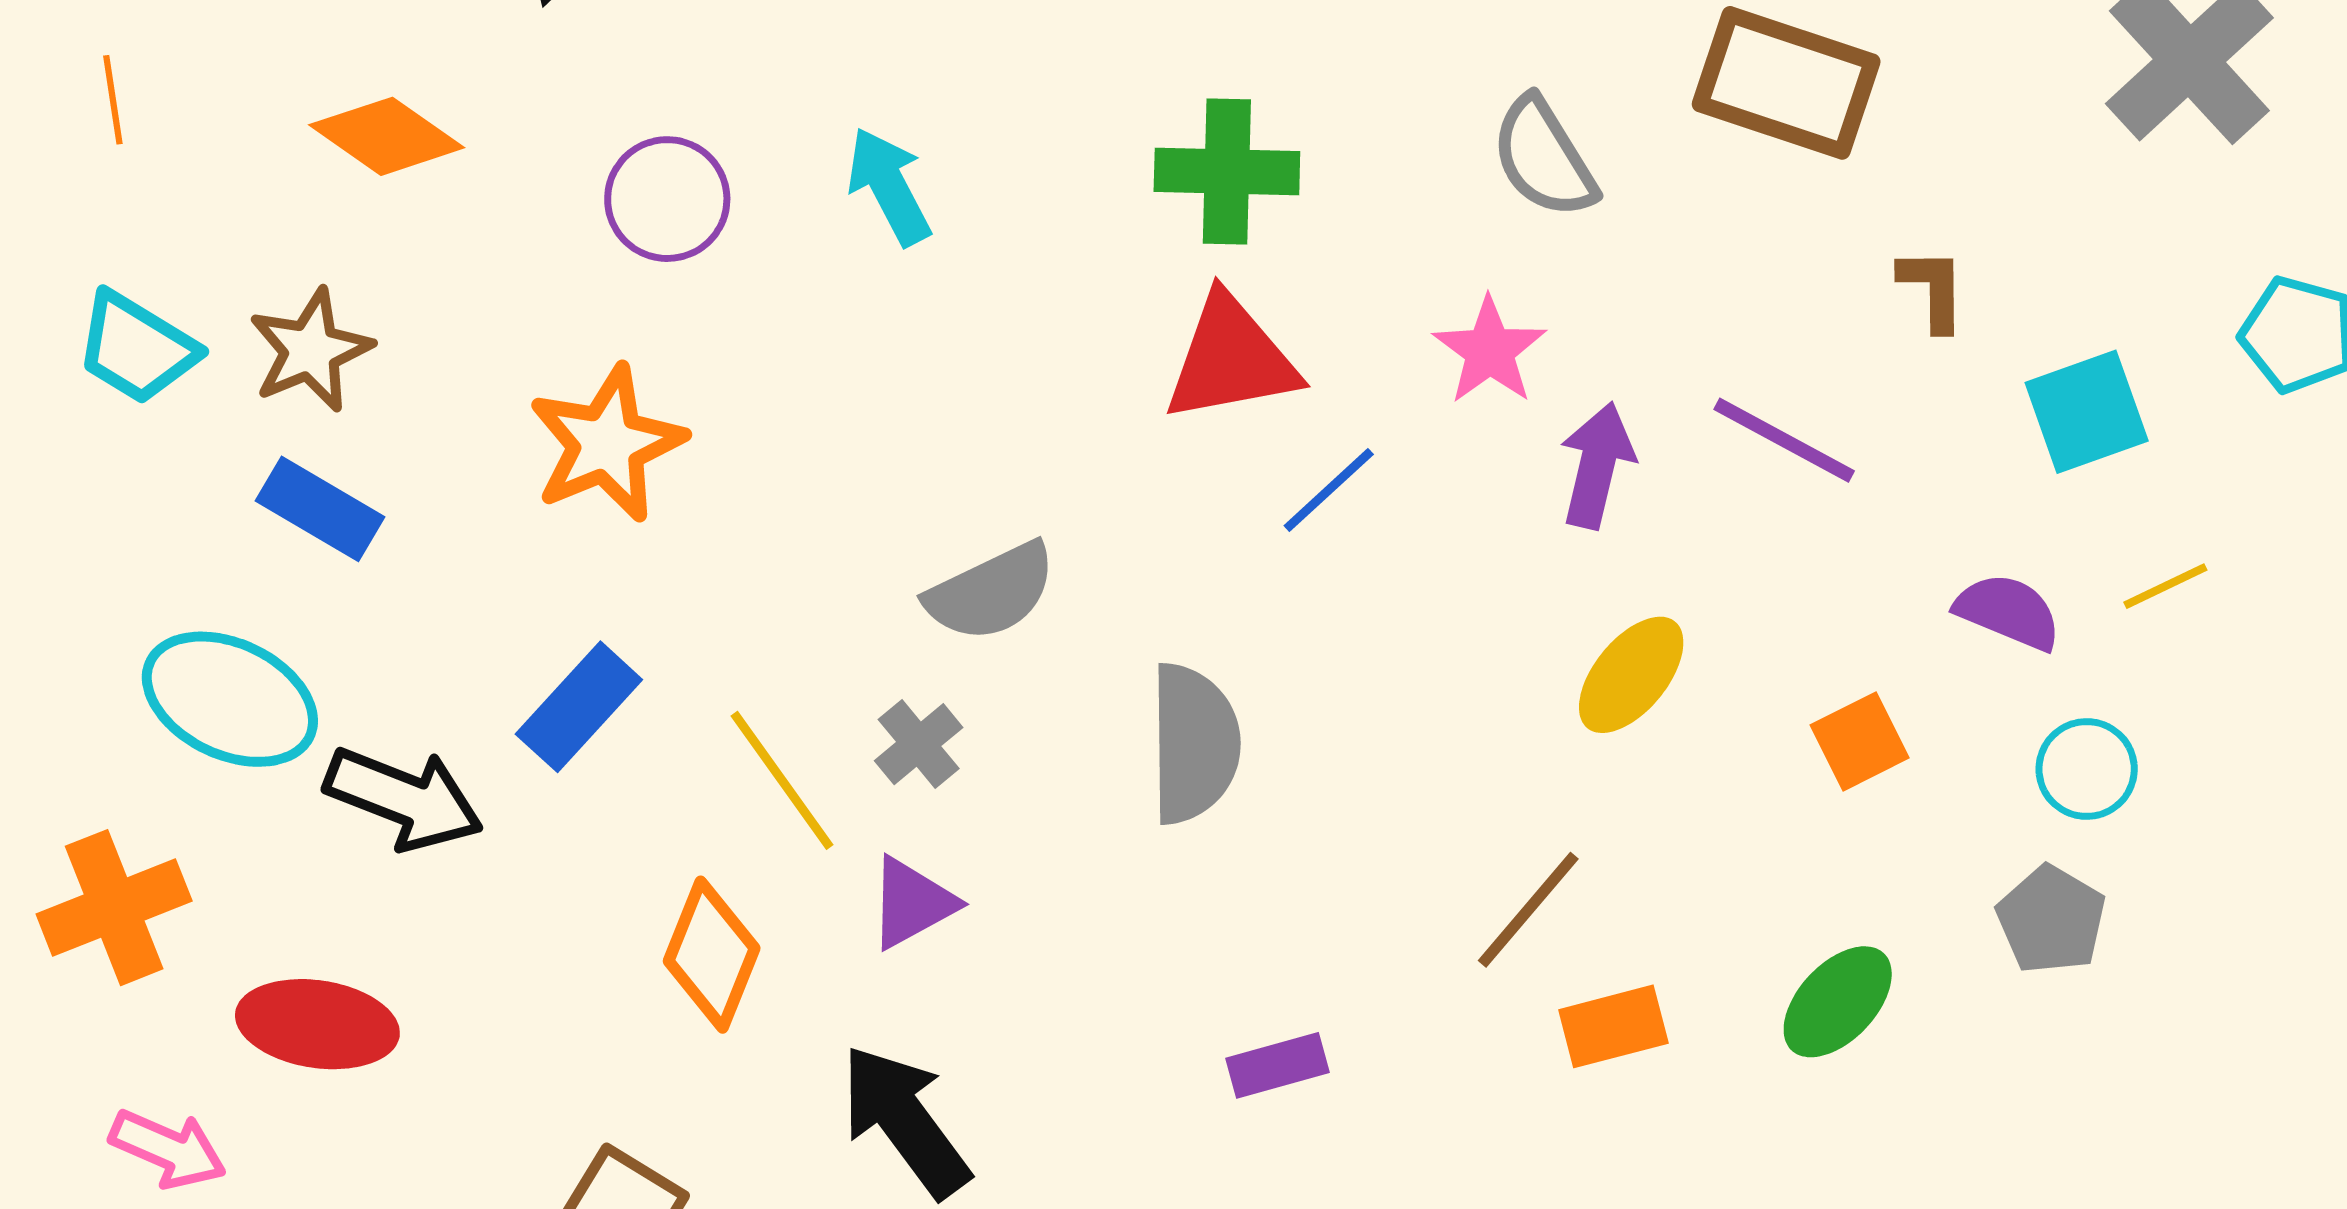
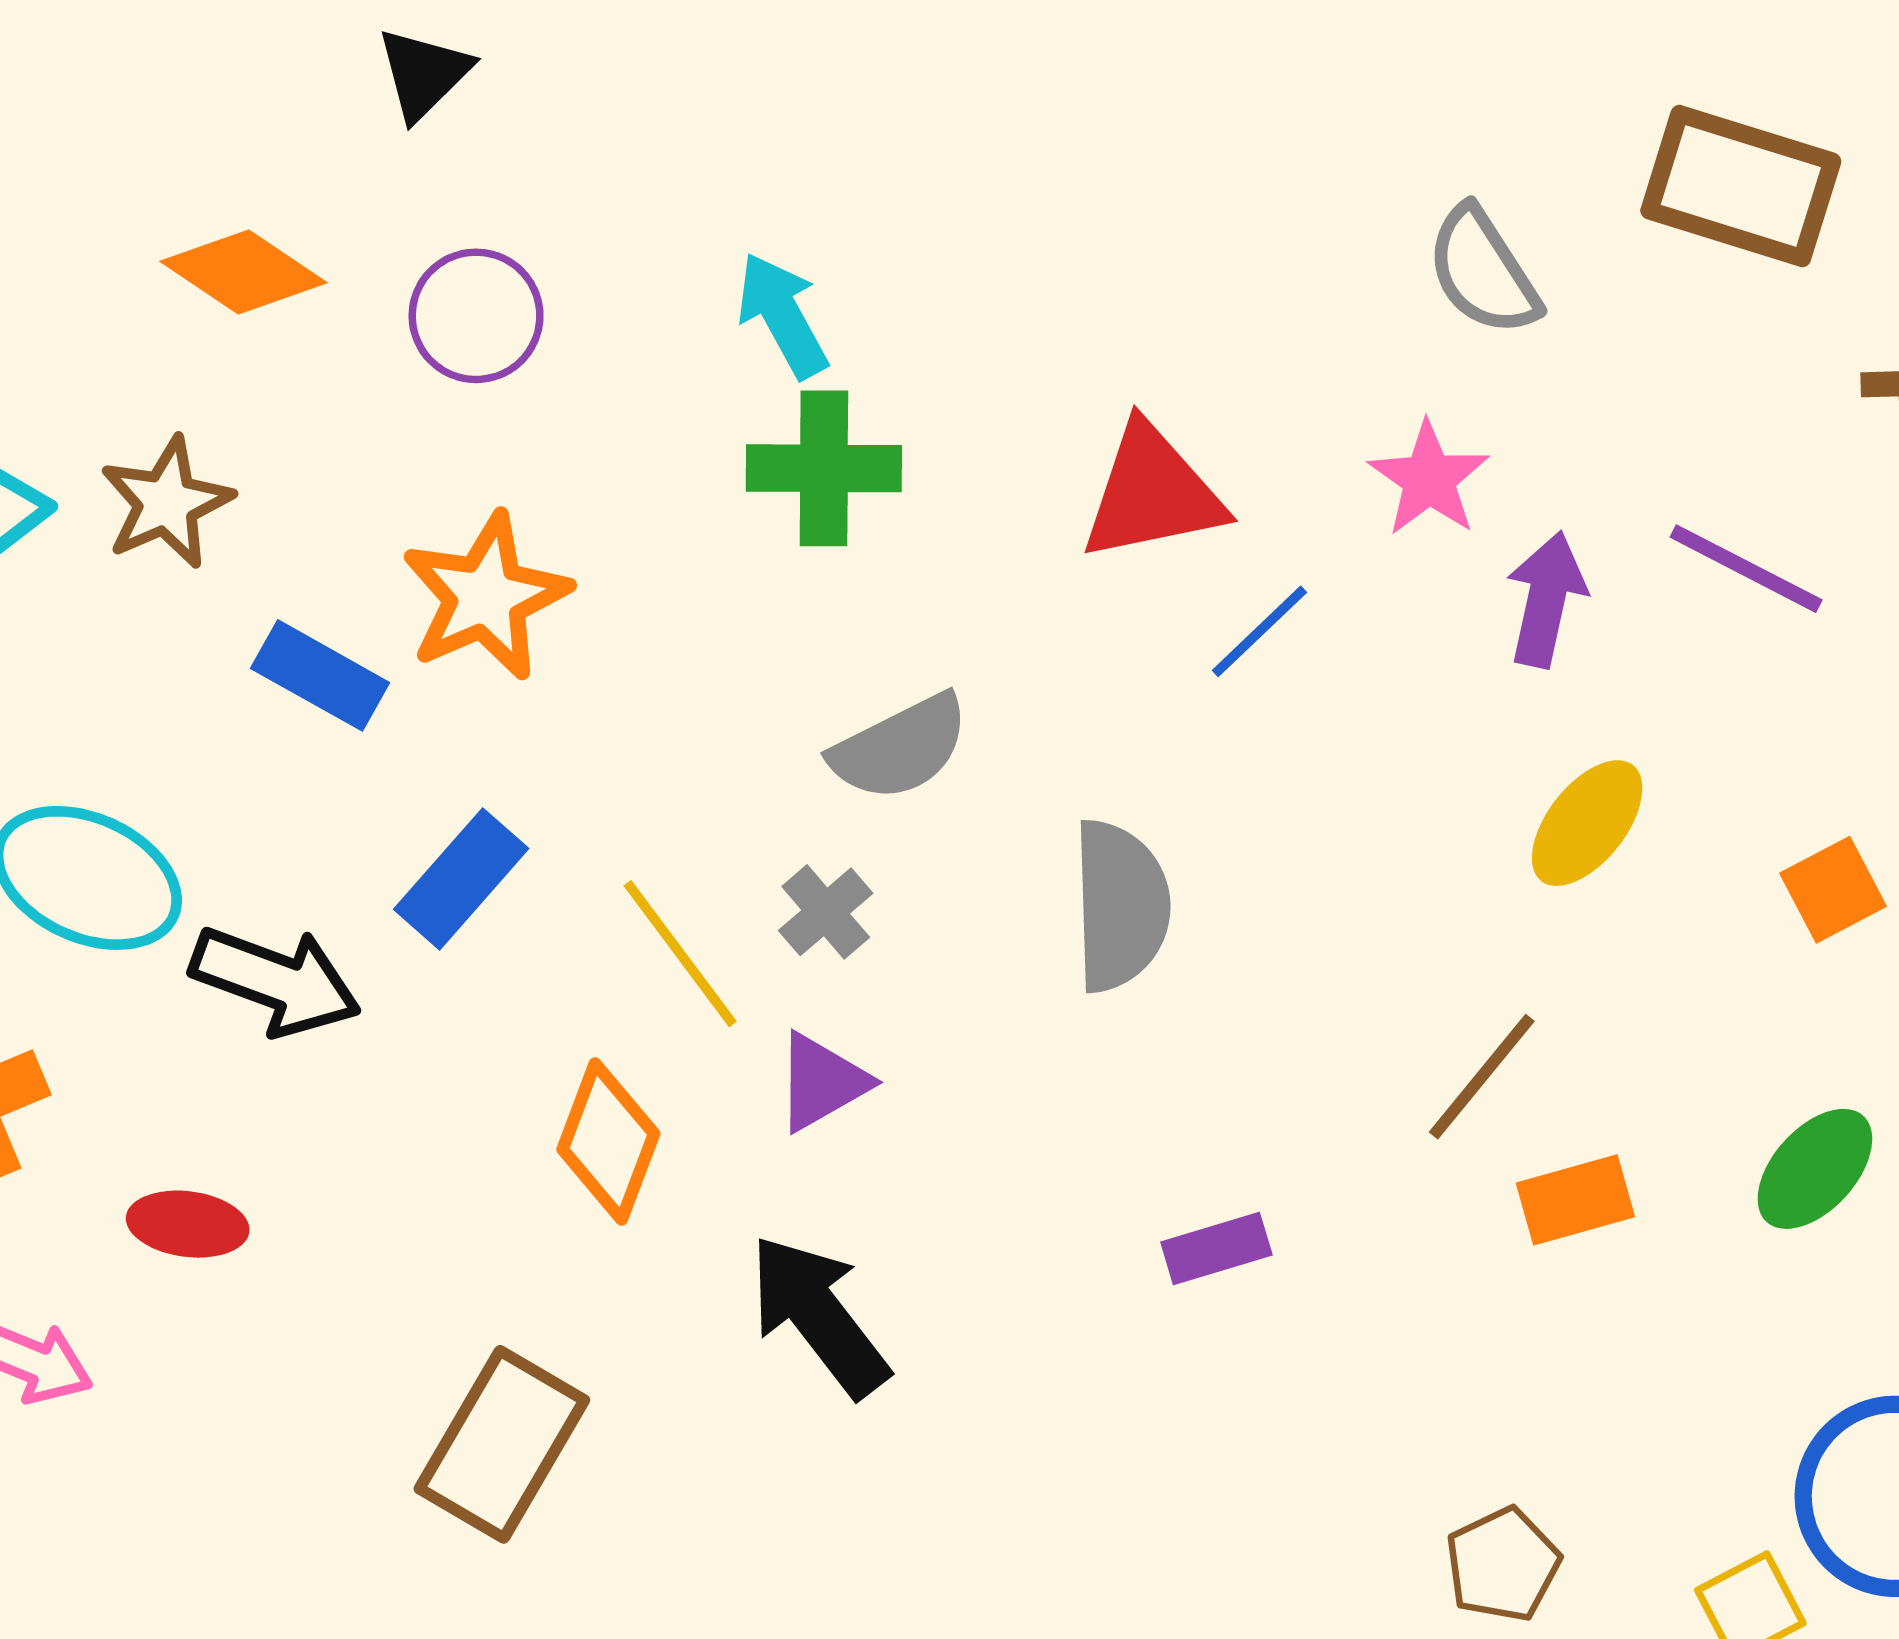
green cross: (1227, 171) -> (824, 468), moved
purple circle: (667, 199) -> (476, 316), moved
blue rectangle: (320, 509) -> (320, 675), moved
red ellipse: (317, 1024) -> (188, 1224), size x0.7

